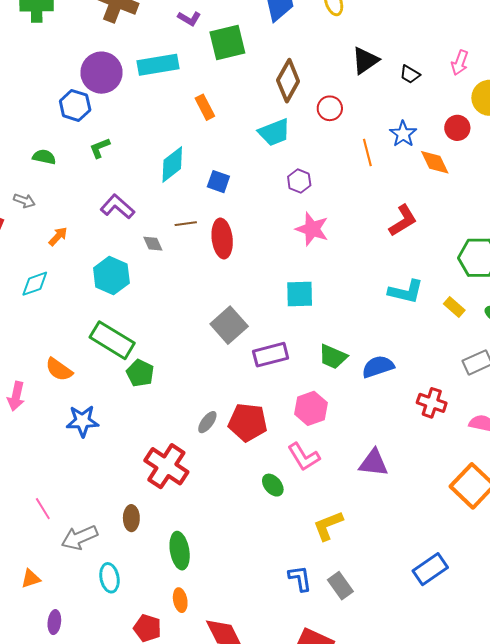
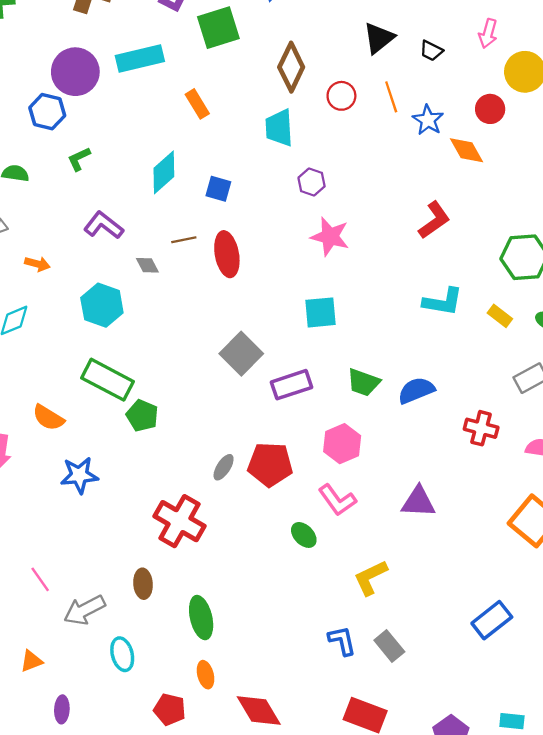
cyan trapezoid: (274, 132) -> (279, 128), turned 112
orange line: (367, 152) -> (391, 97), moved
orange arrow: (58, 236) -> (37, 264), turned 65

